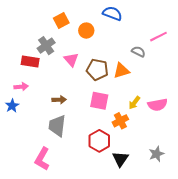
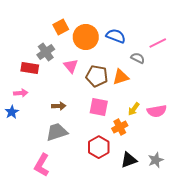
blue semicircle: (112, 13) -> (116, 36), moved
orange circle: (86, 31) -> (86, 37), size x1.6
gray trapezoid: (57, 126) -> (57, 132), turned 65
black triangle: (120, 159) -> (129, 160), moved, turned 36

